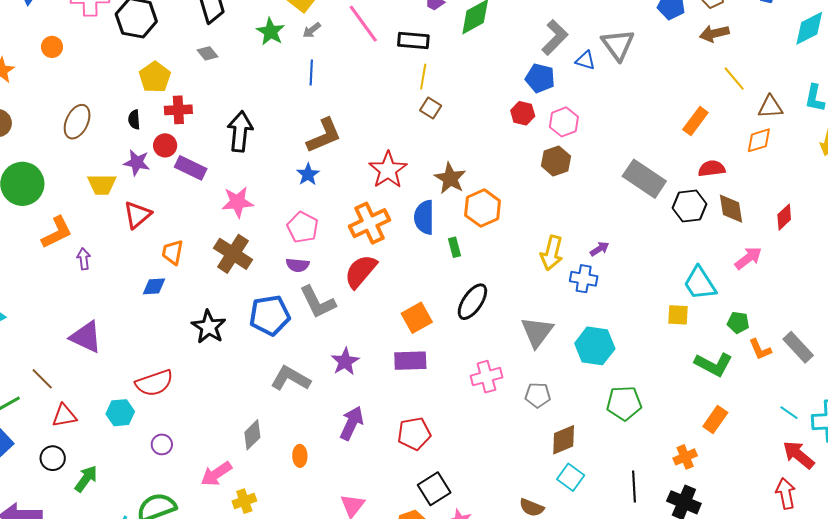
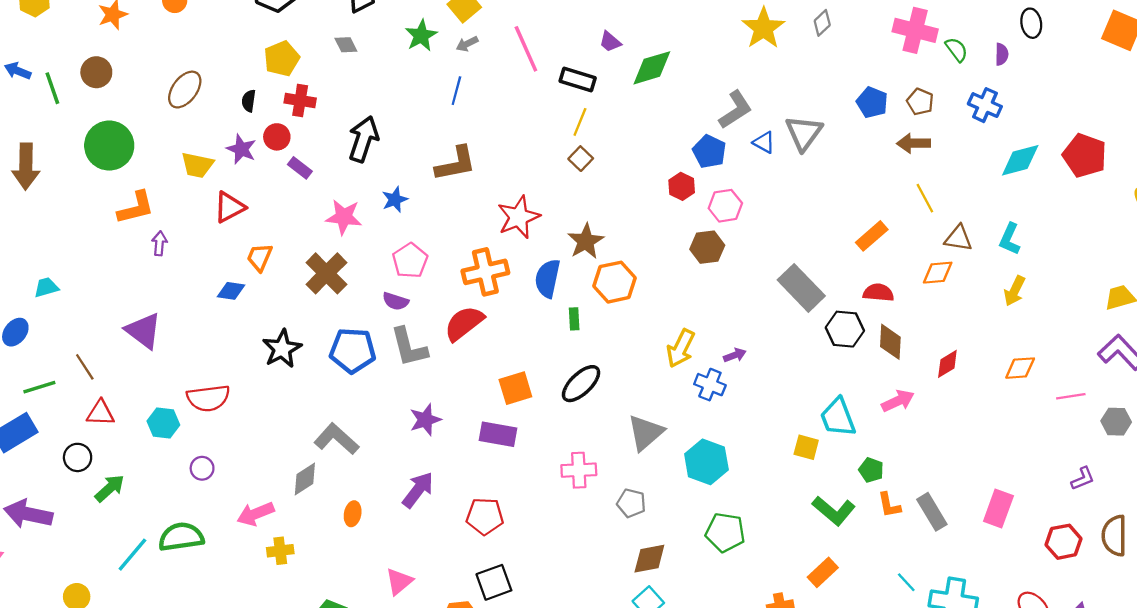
purple rectangle: (191, 168) -> (300, 168), size x0.7
blue star: (308, 174) -> (395, 200), moved
gray L-shape: (291, 378) -> (336, 439), moved

